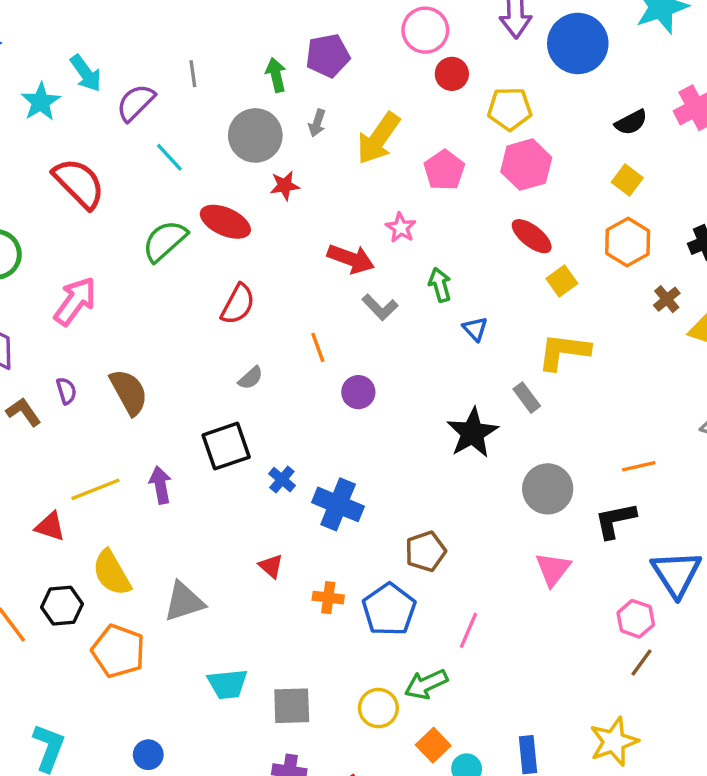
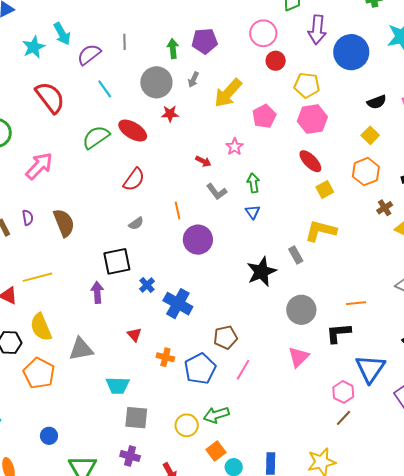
red arrow: (351, 259) -> (203, 161), size x0.6
blue triangle: (475, 329) -> (253, 212), moved
purple circle: (358, 392) -> (198, 240), size x1.5
purple arrow: (160, 485) -> (97, 292), moved
pink line: (469, 630) -> (243, 370), moved
cyan trapezoid: (228, 684) -> (118, 386), moved

